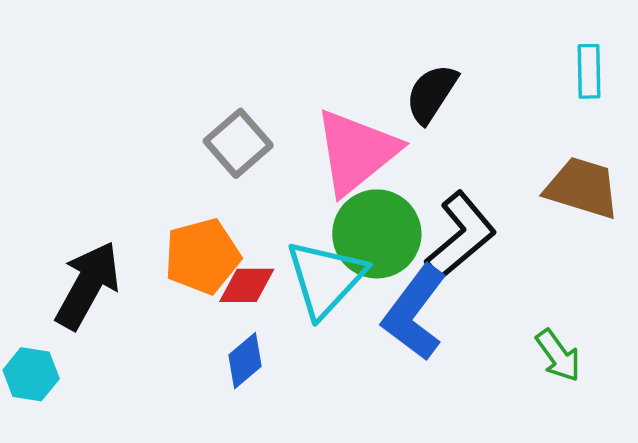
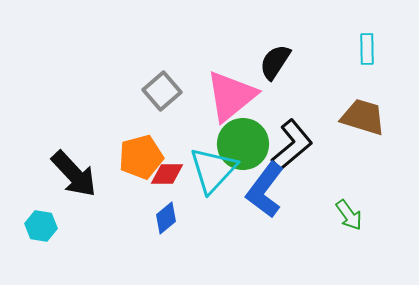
black arrow: (88, 285) -> (74, 174), turned 108

